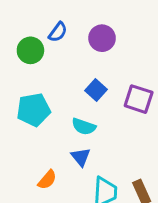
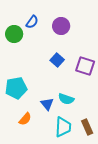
cyan pentagon: (34, 110) -> (16, 88), moved
cyan semicircle: (84, 126) -> (66, 99), moved

